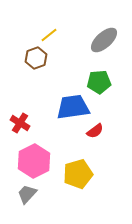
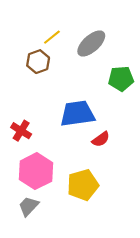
gray ellipse: (104, 40) -> (91, 44), moved
green pentagon: (99, 82) -> (121, 79), moved

